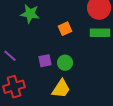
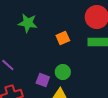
purple square: (45, 61) -> (43, 80), moved, turned 32

